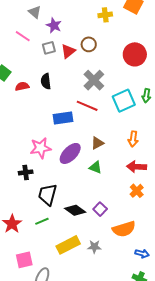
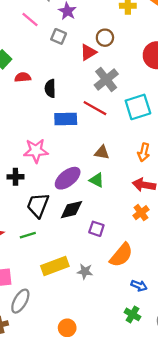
gray square: (49, 48) -> (59, 36), turned 32
red triangle: (68, 51) -> (88, 52), moved
black semicircle: (46, 81) -> (50, 88), moved
brown triangle: (97, 143) -> (102, 152), turned 32
purple ellipse: (70, 153) -> (68, 178), moved
purple square: (100, 209) -> (96, 229), turned -32
black diamond: (75, 210) -> (71, 210), moved, turned -55
orange semicircle: (124, 229) -> (121, 255), turned -40

